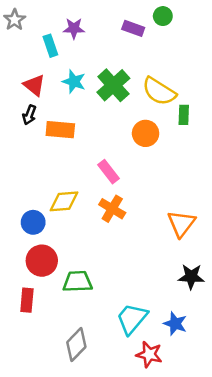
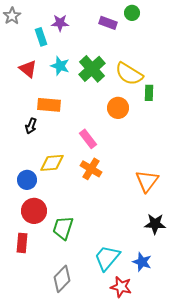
black arrow: (29, 115) -> (31, 126), moved
green trapezoid: (78, 282) -> (63, 228), turned -70

